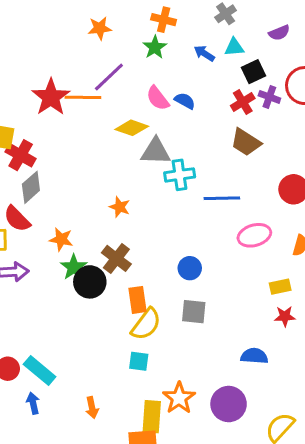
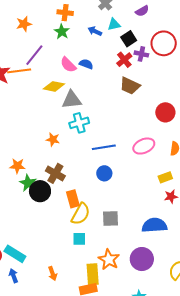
cyan cross: (180, 175) -> (79, 123), moved
blue line: (222, 198) -> (104, 147), moved
gray square: (194, 312) -> (111, 218), moved
blue semicircle: (254, 356) -> (154, 225), size x1.4

